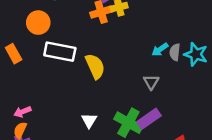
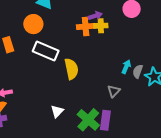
cyan arrow: (160, 49) -> (126, 67), turned 136
purple rectangle: (149, 119) -> (105, 120), turned -60

